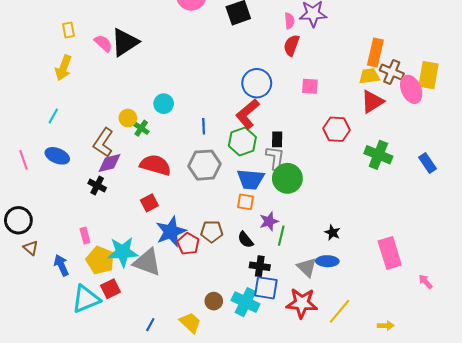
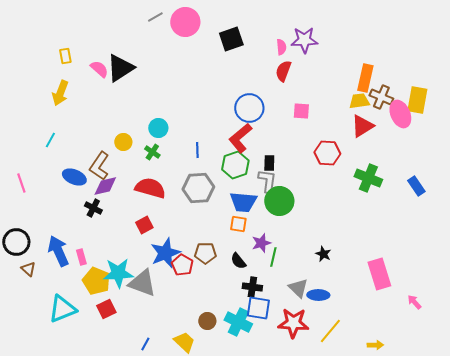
green cross: (141, 128) -> (152, 152), moved
blue ellipse: (57, 156) -> (74, 177), moved
blue ellipse: (327, 261) -> (318, 295), moved
blue arrow: (61, 265) -> (58, 251), moved, size x1.4
cyan triangle: (86, 299) -> (62, 309), moved

